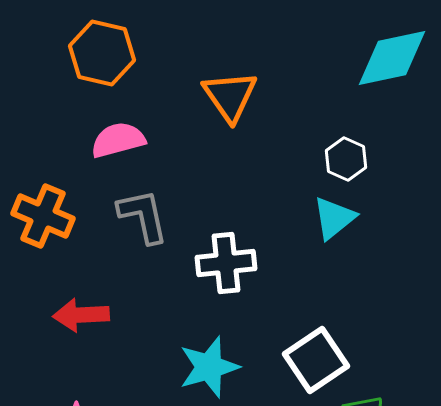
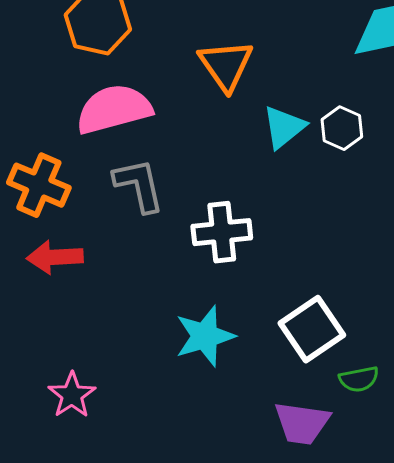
pink semicircle: (118, 140) -> (114, 109), size x1.4
cyan triangle: (334, 218) -> (284, 127), moved
red arrow: (81, 315) -> (55, 257), moved

